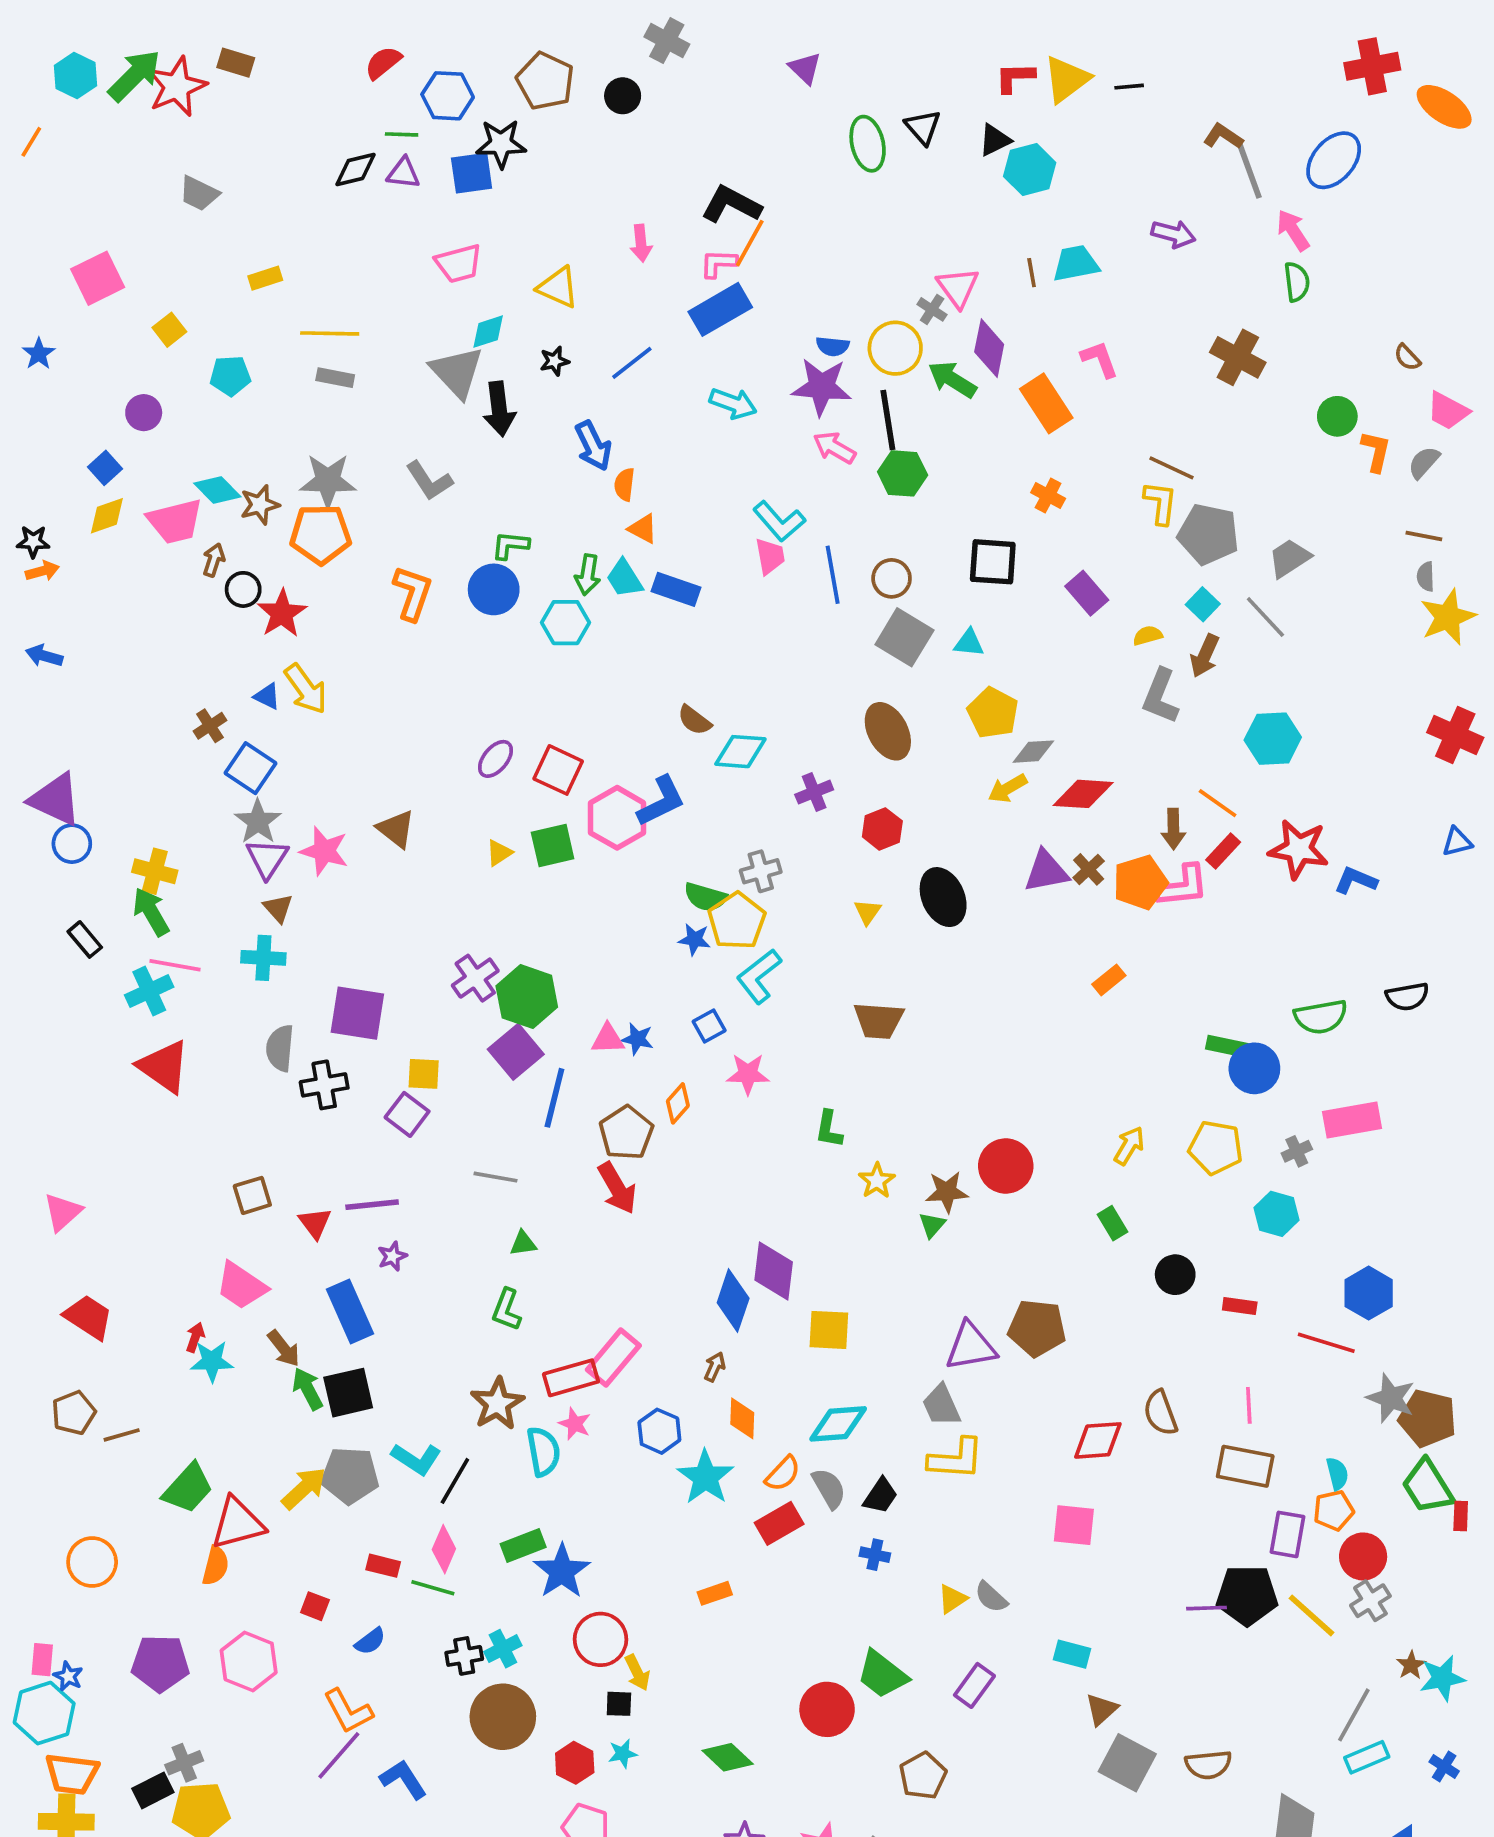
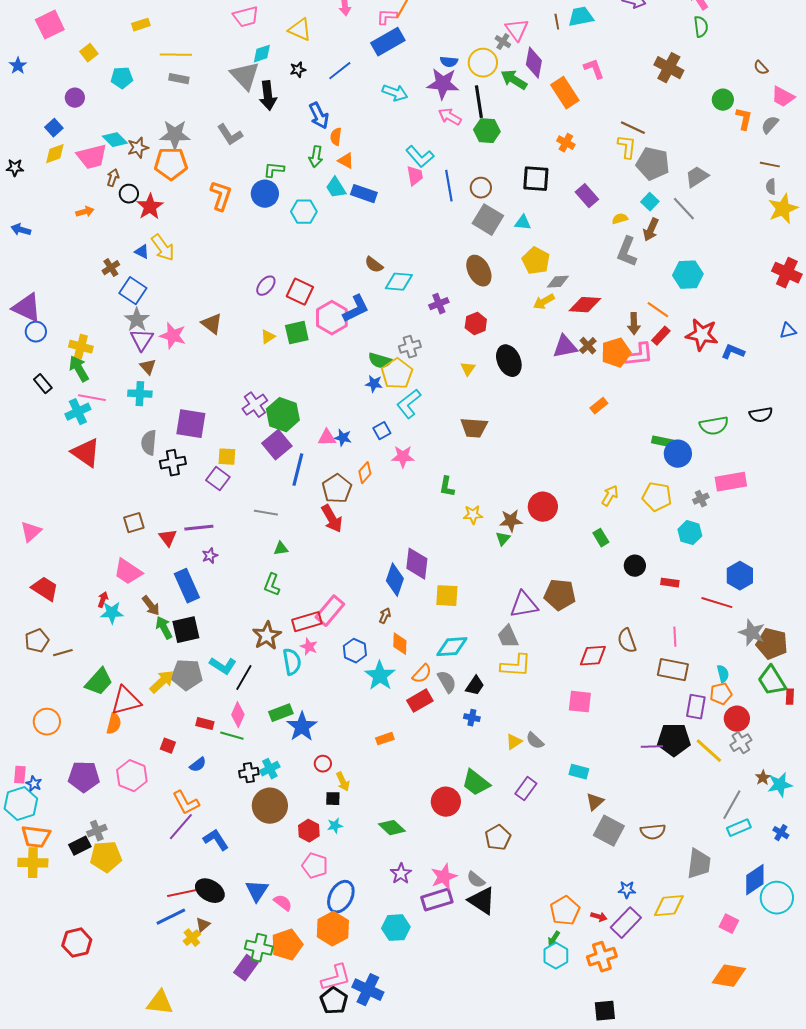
orange arrow: (42, 571) -> (85, 212), moved
green arrow: (588, 575) -> (316, 157), moved
yellow star: (877, 1181) -> (473, 515), turned 30
red circle: (600, 1639) -> (323, 764), size x0.6

